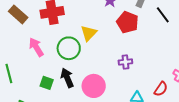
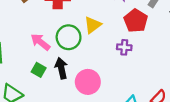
pink arrow: (36, 47) -> (40, 42), moved, turned -30
purple cross: (125, 62) -> (124, 47), moved

